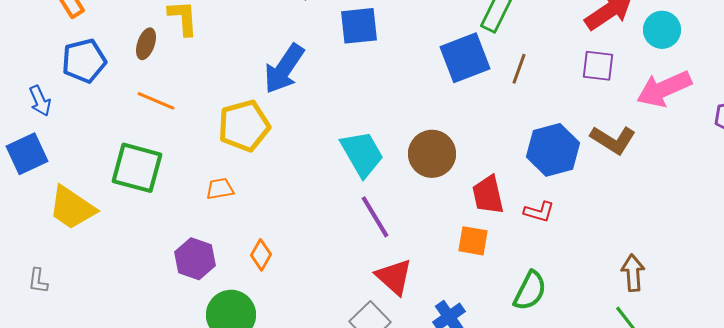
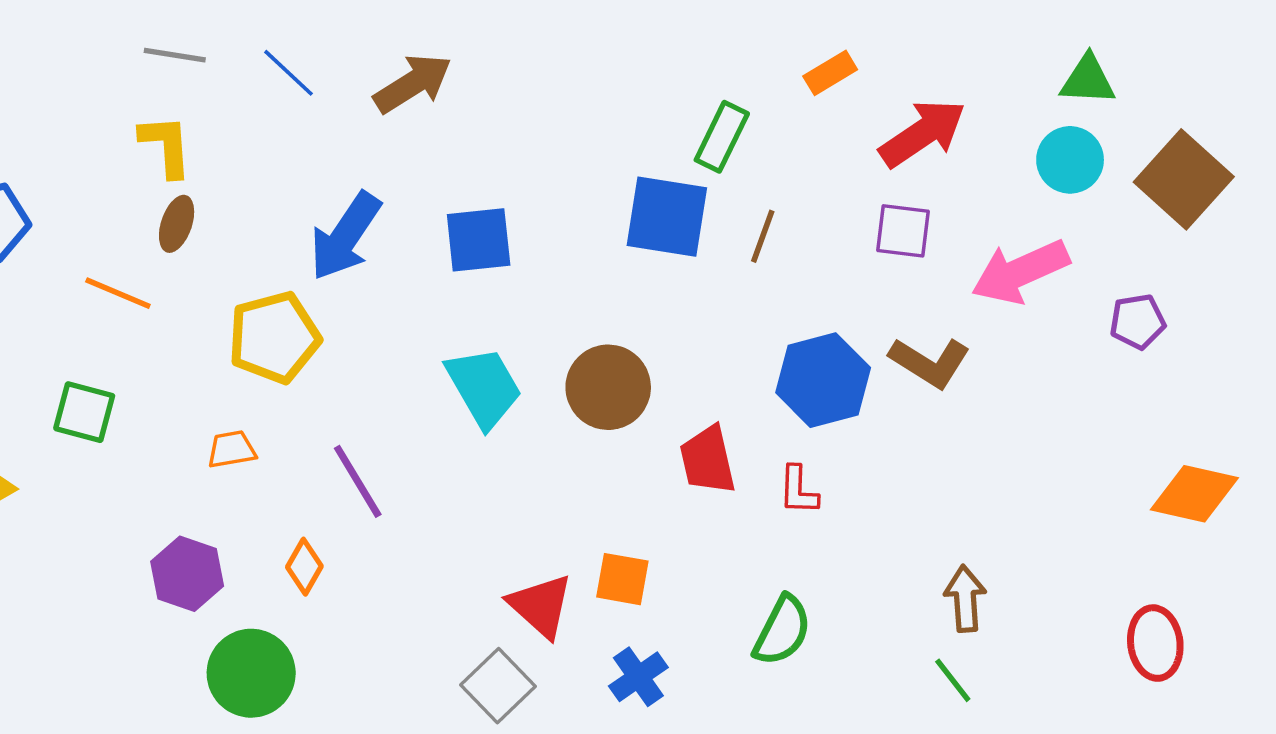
blue square: (359, 26) -> (479, 240), moved
cyan circle: (662, 30) -> (1070, 160), moved
brown ellipse: (146, 44) -> (177, 224), moved
blue square: (465, 58) -> (667, 217), turned 30
green square: (137, 168) -> (84, 412), size x0.7
red L-shape: (539, 212) -> (798, 490), turned 76
purple line: (375, 217) -> (358, 481), moved
orange square: (473, 241) -> (622, 579), moved

